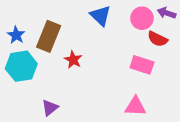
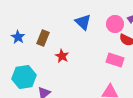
brown rectangle: (49, 36) -> (43, 38), size x0.7
cyan hexagon: (21, 66) -> (24, 77), moved

